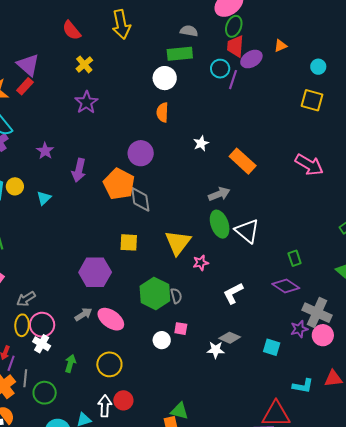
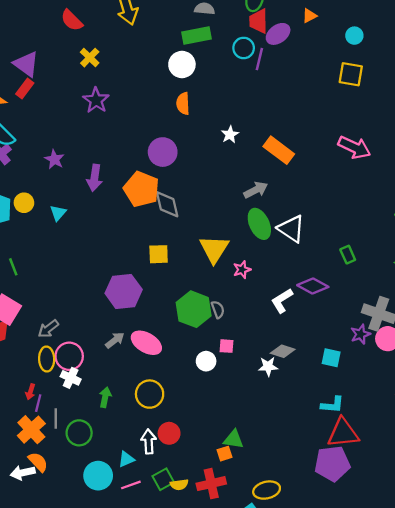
purple diamond: (286, 286) -> (313, 286), moved
cyan L-shape: (303, 386) -> (332, 405), moved

